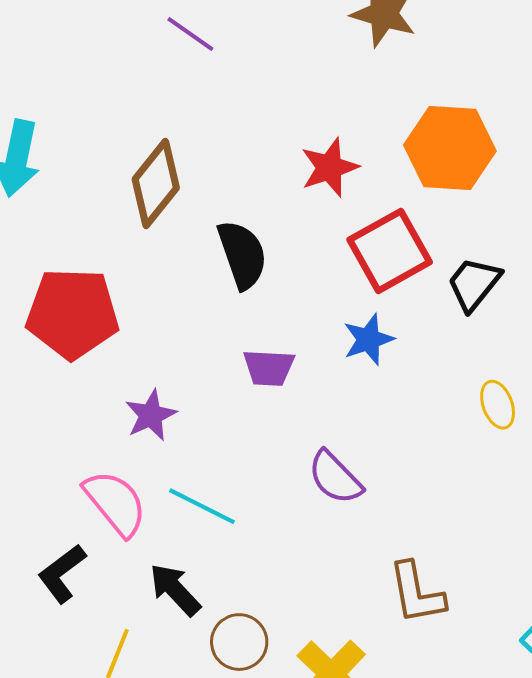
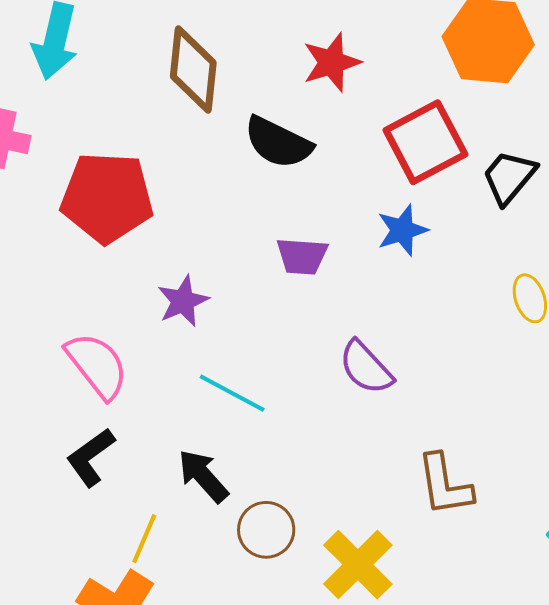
red star: (329, 167) -> (332, 62), moved
brown diamond: (156, 183) -> (193, 69), turned -34
black semicircle: (242, 255) -> (278, 142), turned 134
pink semicircle: (115, 503) -> (97, 365), moved

